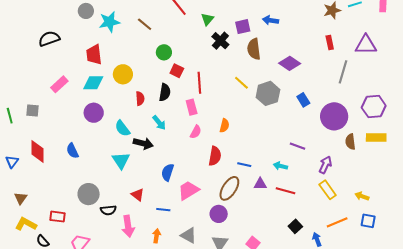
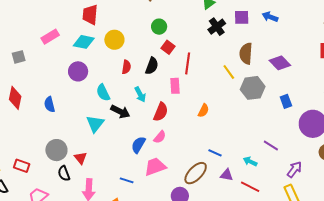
brown semicircle: (254, 49) -> (246, 53), moved
gray square: (33, 111) -> (19, 57), turned -32
pink semicircle: (196, 132) -> (160, 137), moved
red semicircle: (215, 156) -> (161, 112), moved
red triangle: (138, 195) -> (81, 158), moved
black semicircle: (108, 210) -> (64, 173), moved, turned 63

